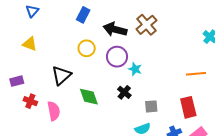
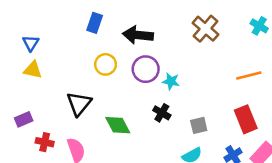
blue triangle: (32, 11) -> (31, 43), moved
brown cross: (147, 25) -> (206, 29), moved

